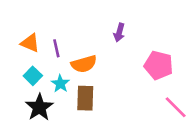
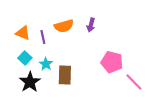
orange semicircle: (84, 64) -> (64, 26), moved
pink pentagon: (159, 65) -> (112, 62), moved

